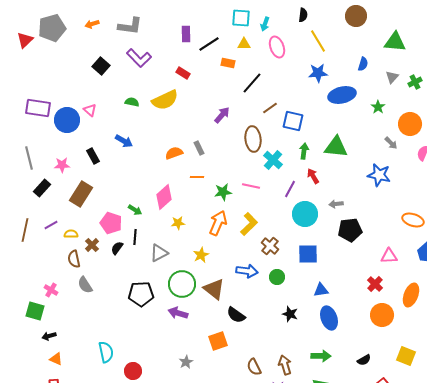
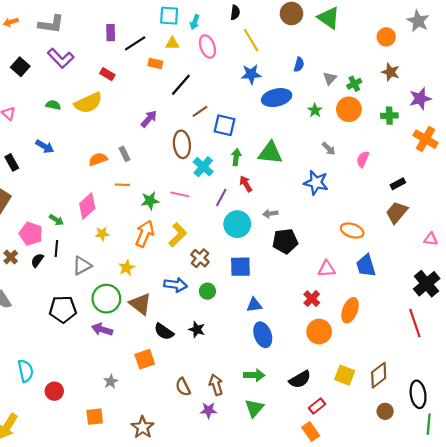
green triangle: (395, 42) -> (329, 18), moved, turned 30
orange circle: (410, 124) -> (349, 109), moved
black star: (290, 314) -> (197, 329), moved
black semicircle: (364, 360) -> (300, 379), size x1.5

